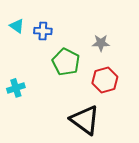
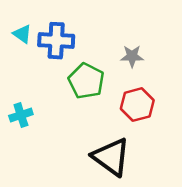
blue cross: (43, 31) -> (56, 41), size x1.5

